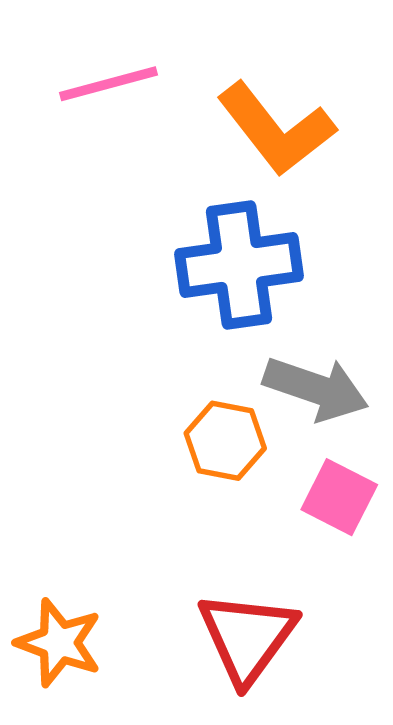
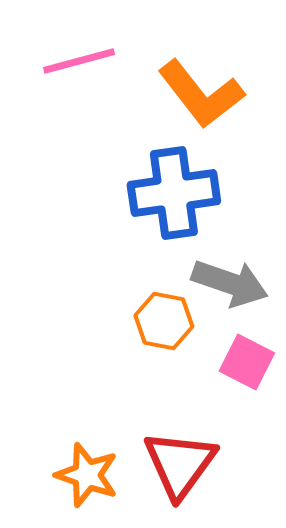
orange star: (59, 643) -> (87, 475), moved

